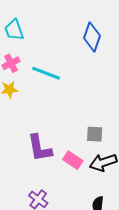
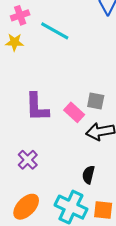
pink rectangle: (73, 160) -> (74, 112), moved

